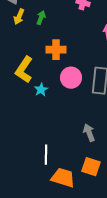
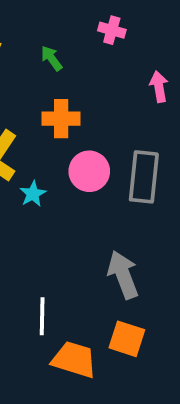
green arrow: (41, 18) -> (52, 58), moved, turned -56
gray arrow: (89, 133) -> (123, 275), size x1.4

